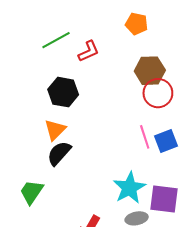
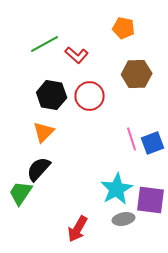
red L-shape: (89, 51) -> (77, 55), turned 65
red circle: (158, 93) -> (90, 96), moved
black semicircle: (59, 153) -> (39, 169), moved

